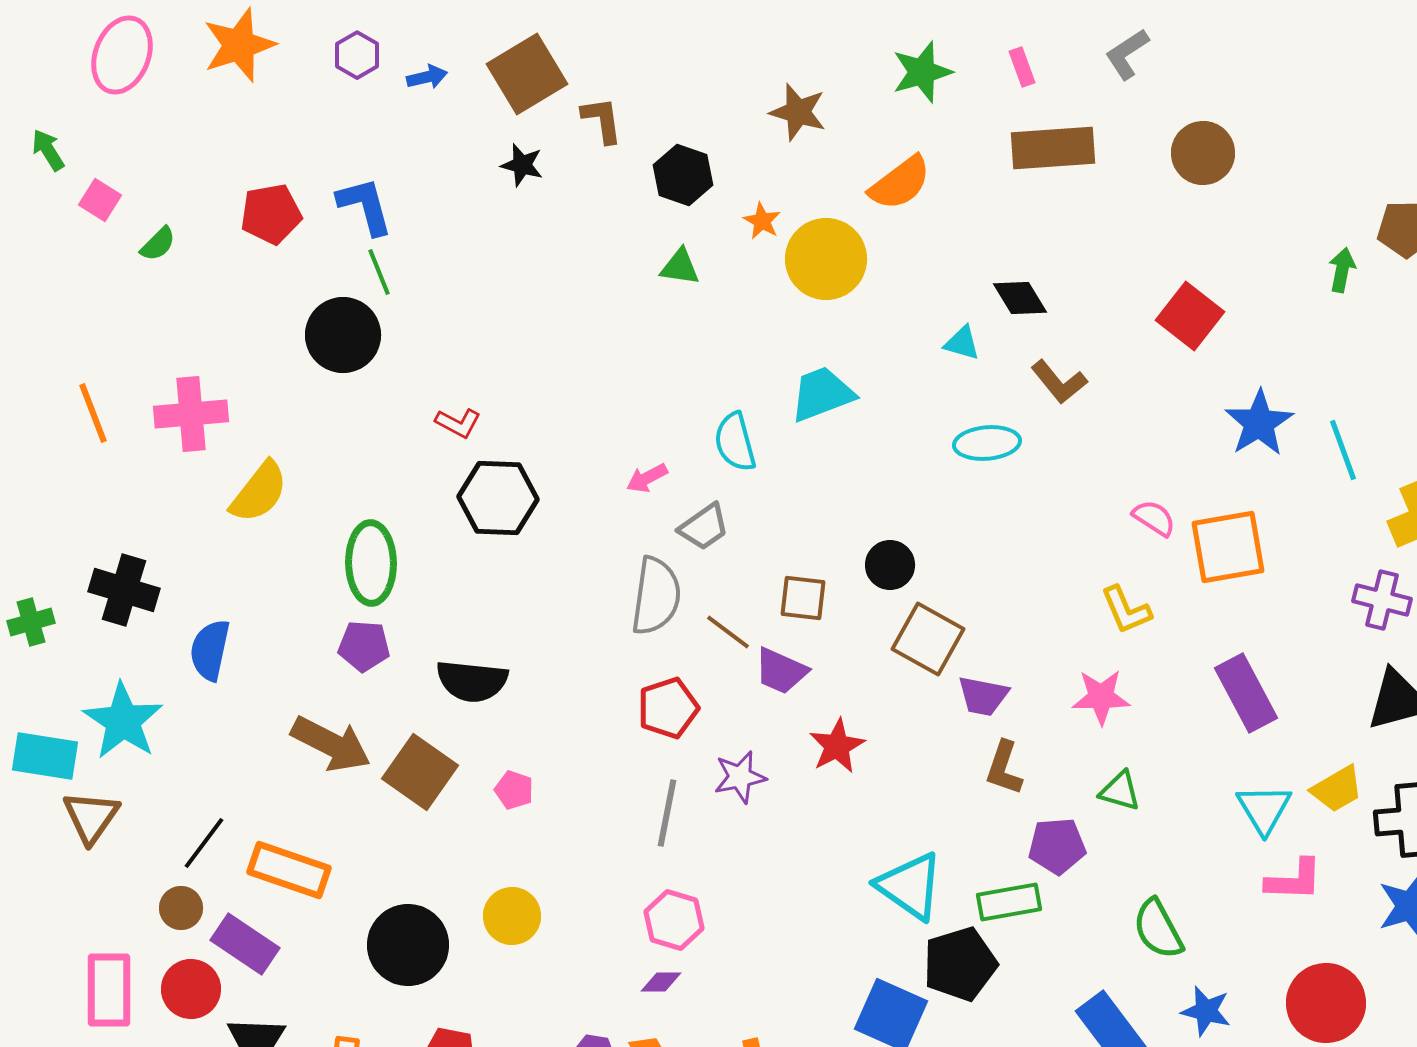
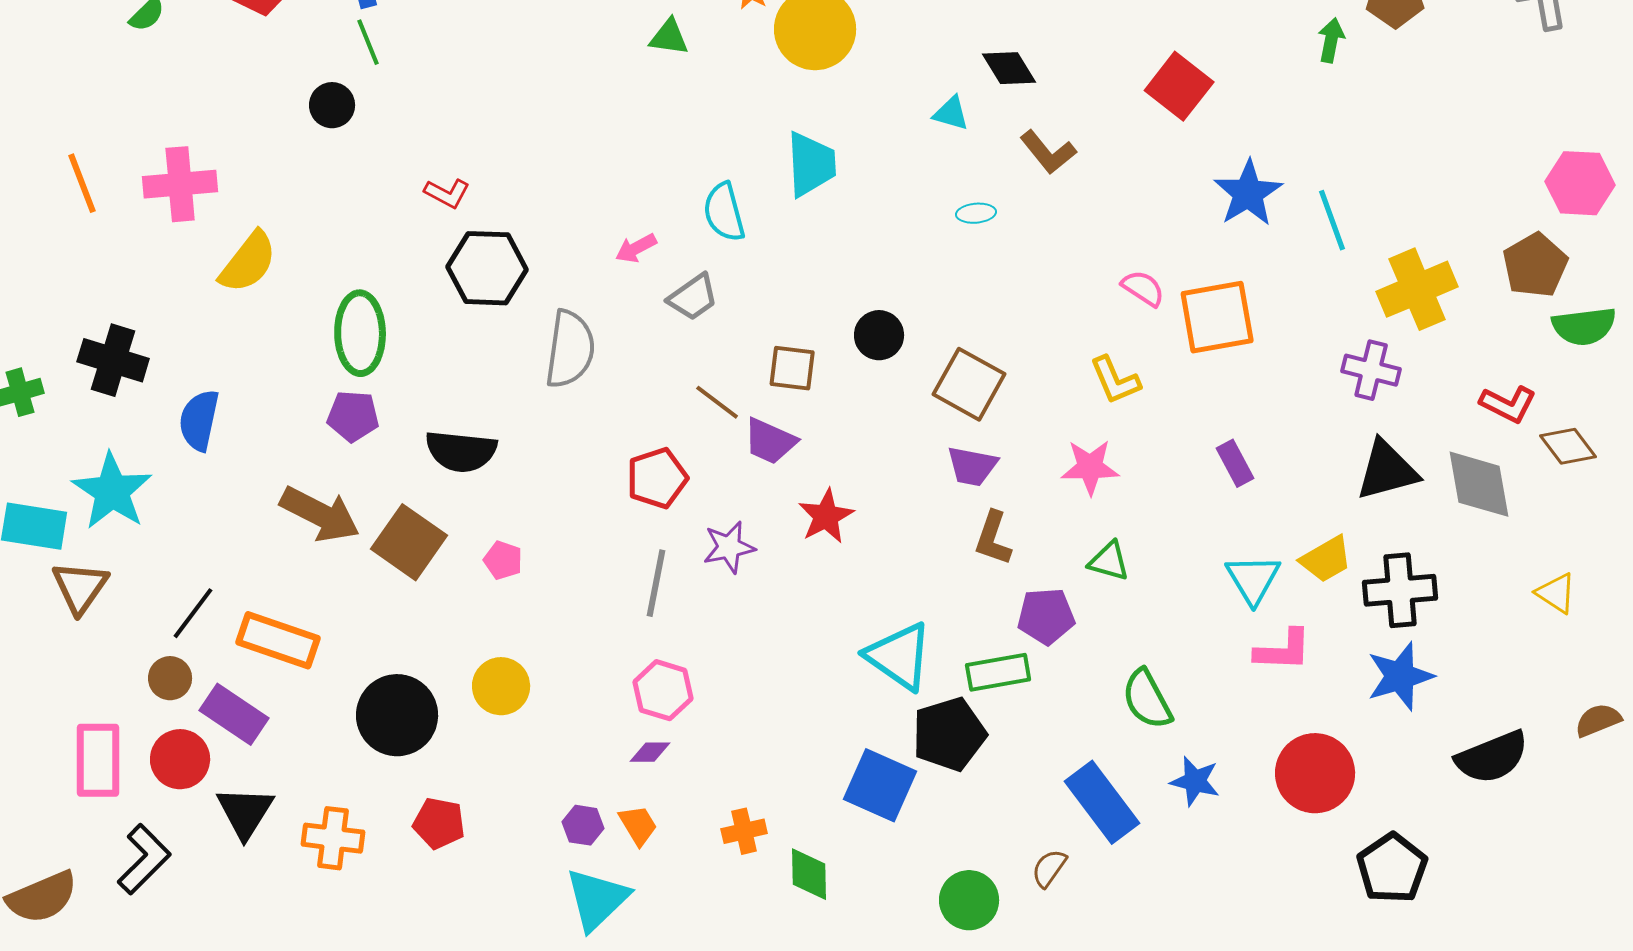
black circle: (343, 335) -> (332, 105), size x0.6
cyan trapezoid: (822, 394) -> (811, 164), turned 108
cyan ellipse: (987, 443) -> (976, 213), size x0.6
gray semicircle: (656, 596) -> (570, 349), moved
brown square: (928, 639) -> (969, 384), moved
purple rectangle: (1246, 693) -> (1235, 463), size x0.6

